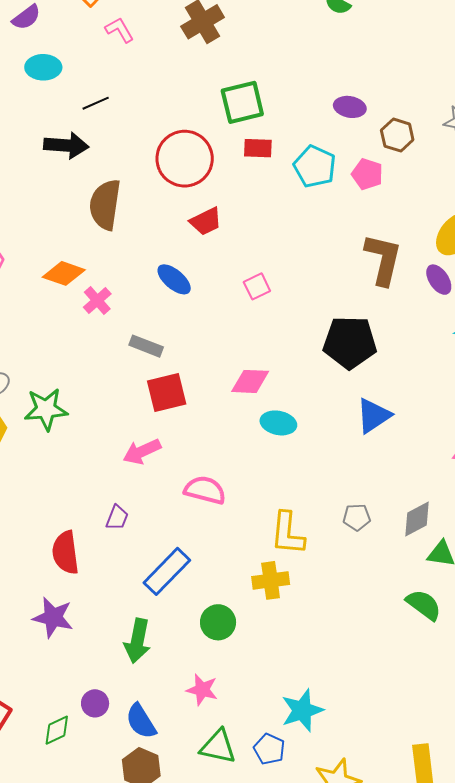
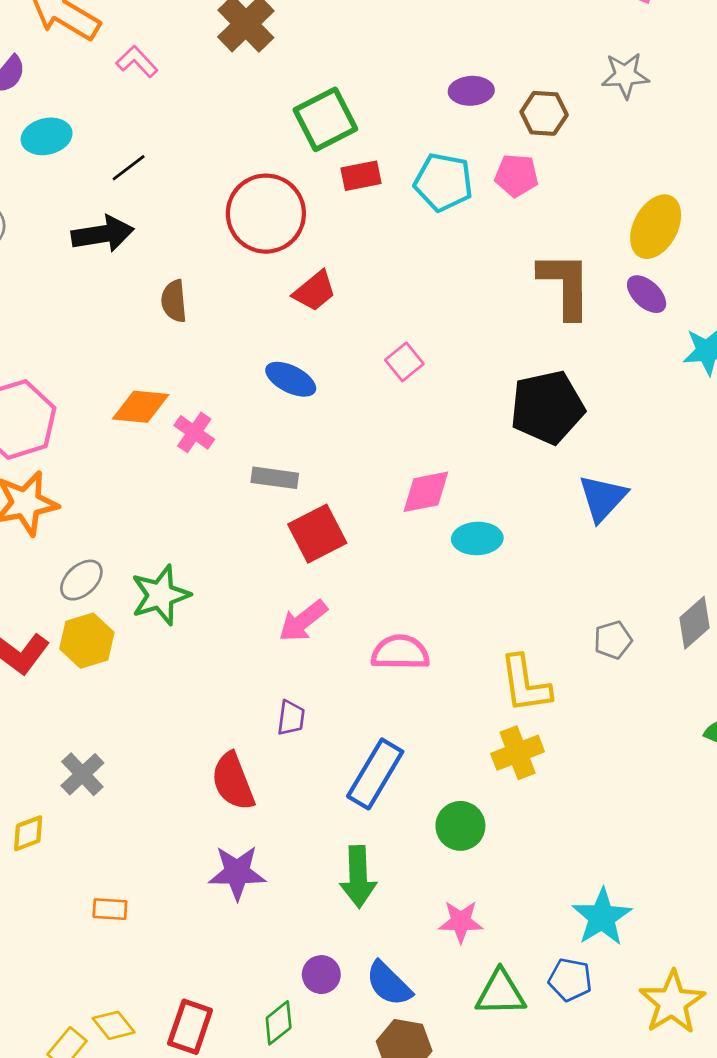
brown semicircle: (105, 205) -> (174, 301), size x0.6

